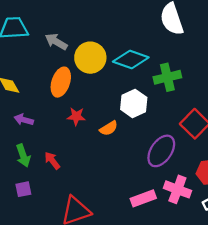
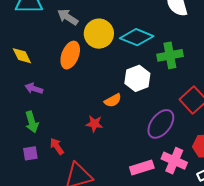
red star: (76, 116) -> (94, 124), moved
red arrow: (52, 161) -> (57, 146), moved

